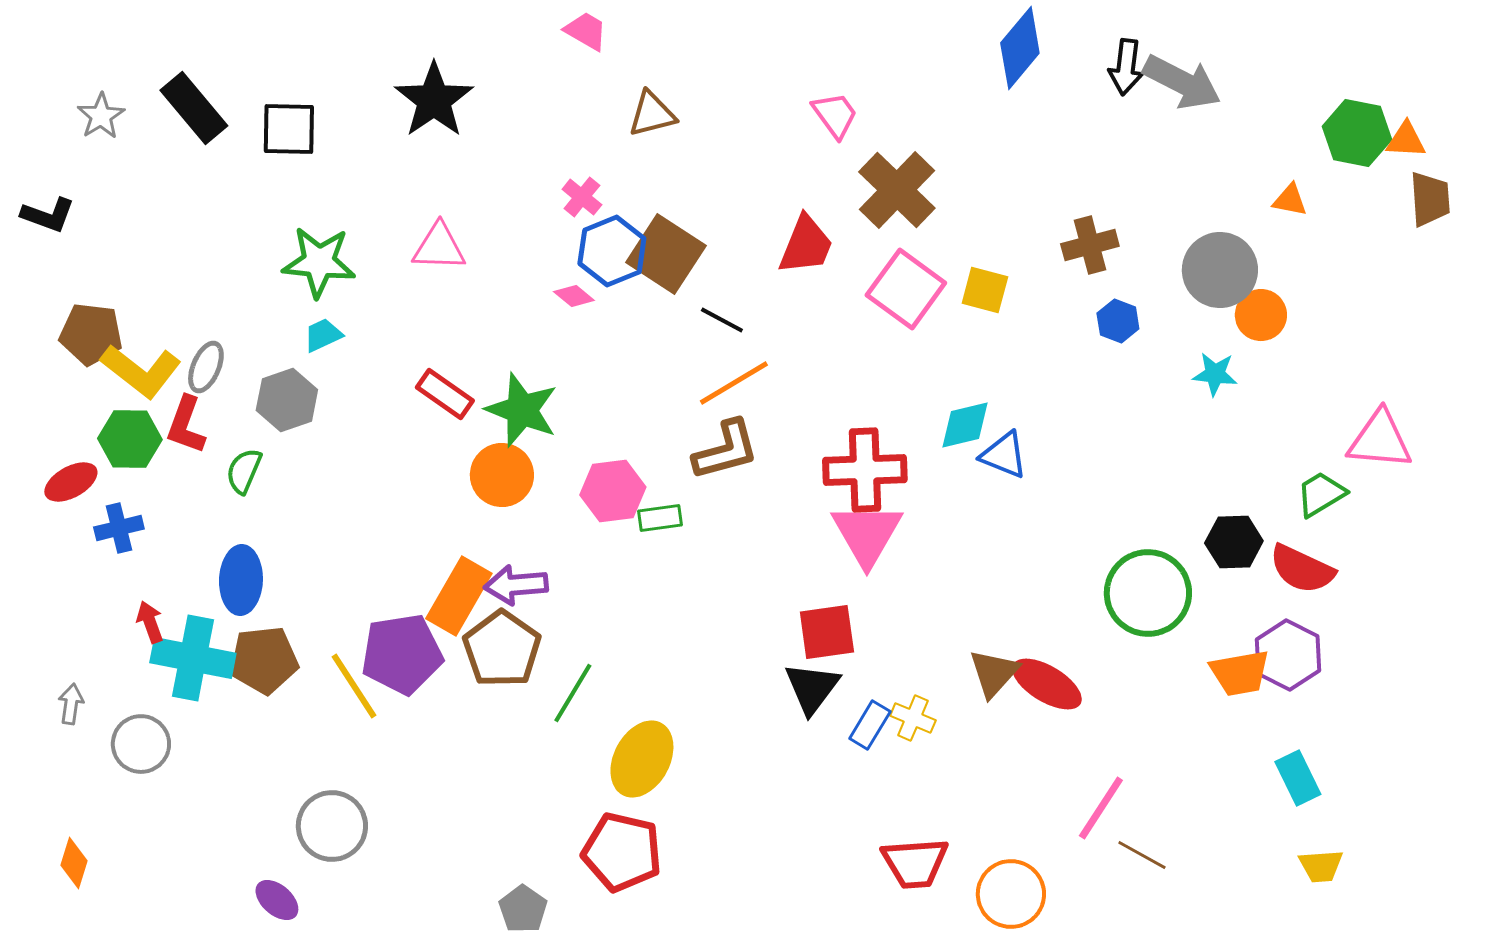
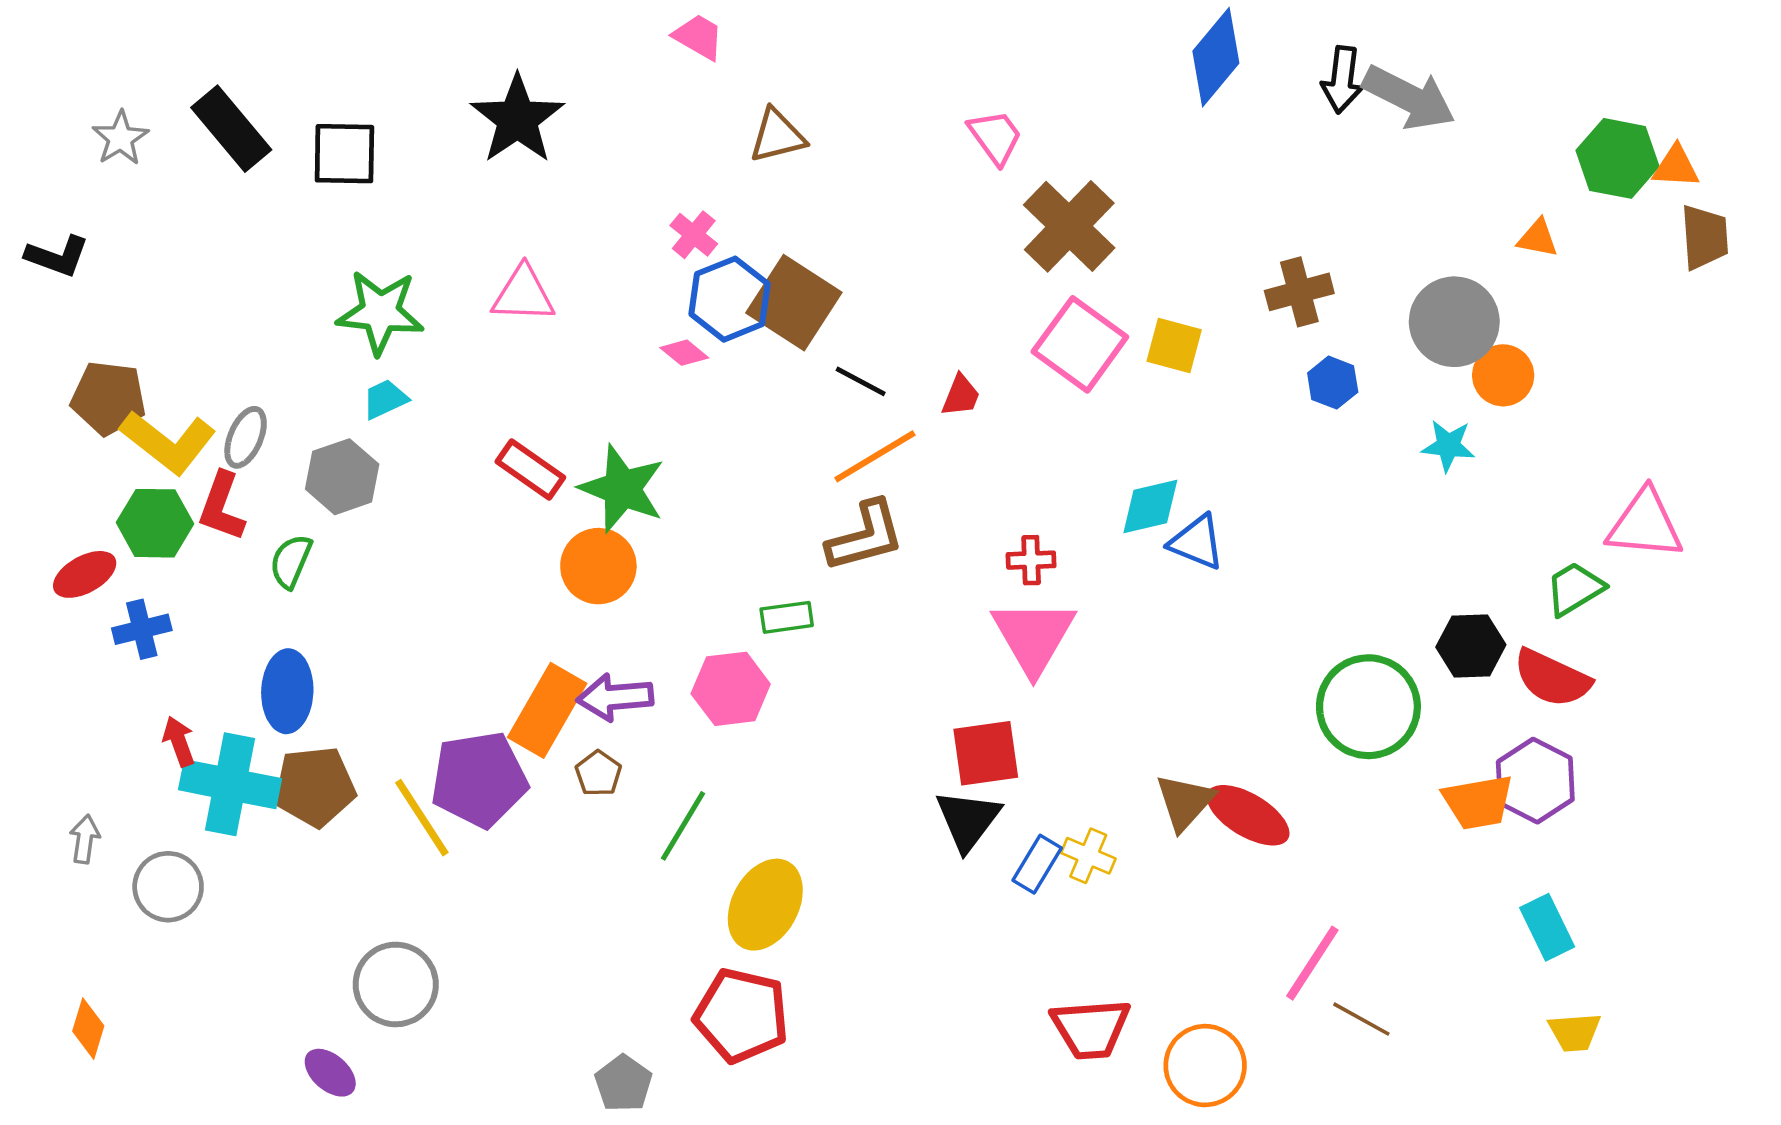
red trapezoid: (806, 245) -> (961, 396), moved, size x0.6
red cross: (865, 470) -> (1031, 560), size x0.5
pink hexagon: (613, 491) -> (731, 689), moved
brown pentagon: (502, 649) -> (598, 773), size x0.5

